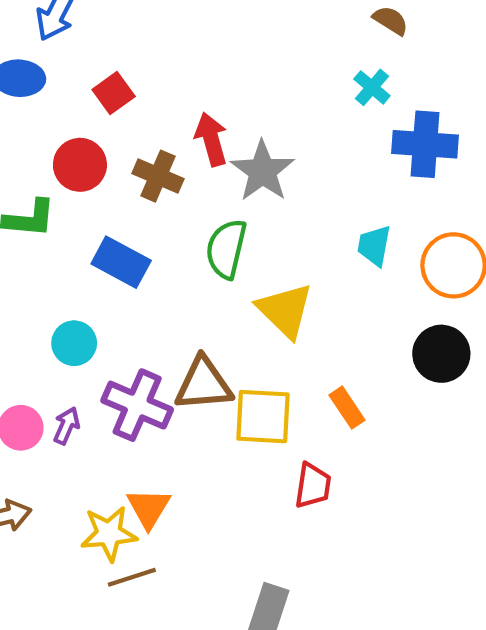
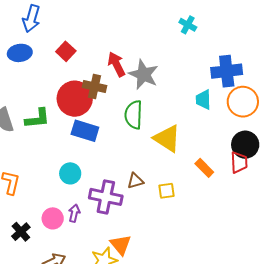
blue cross: (425, 144) -> (227, 71), moved
red circle: (80, 165) -> (75, 99), moved, size x1.4
brown triangle: (204, 384) -> (135, 181), size x0.6
orange rectangle: (347, 408) -> (204, 168), moved
yellow square: (263, 417) -> (166, 191), size x0.6
red trapezoid: (313, 486) -> (239, 162), moved

